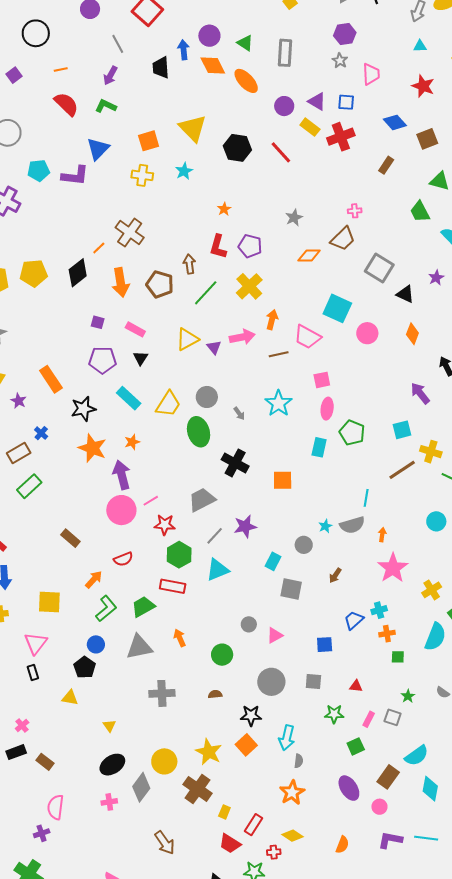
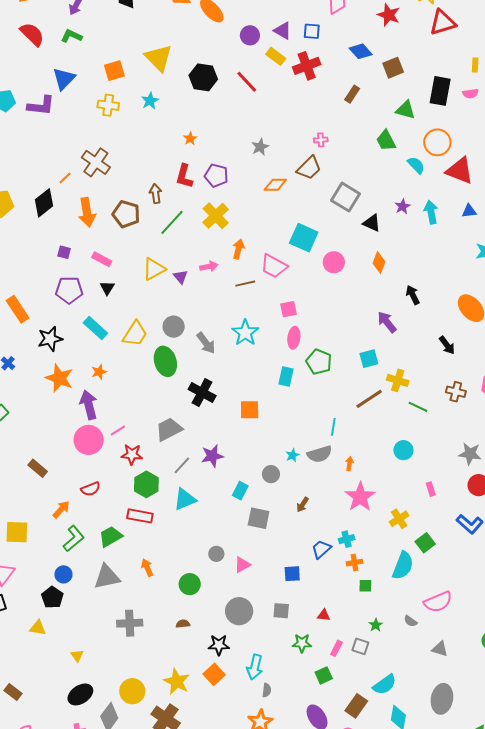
pink arrow: (242, 337) -> (209, 267), size x0.7
gray arrow: (239, 414) -> (206, 343), size x1.6

